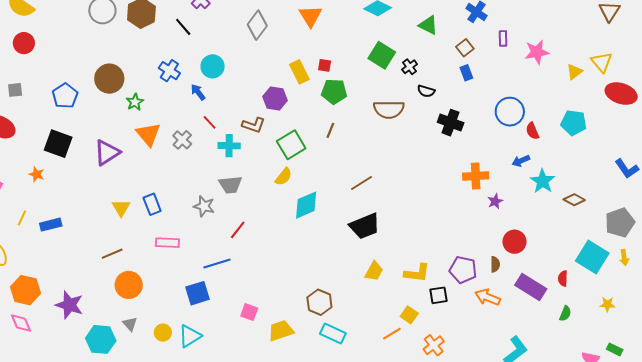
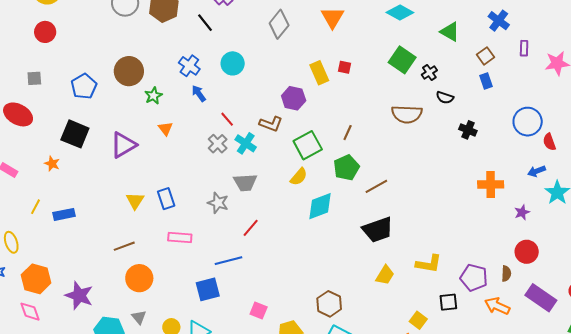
blue arrow: (198, 92) -> (199, 93), moved
green pentagon: (334, 92) -> (346, 168), moved, turned -30
black cross: (451, 123) -> (468, 130), size x0.7
orange triangle: (148, 134) -> (165, 128), size x0.6
gray cross: (182, 140) -> (218, 144), moved
cyan cross: (229, 146) -> (246, 143), turned 30
purple star: (495, 201) -> (522, 212), moved
yellow L-shape: (417, 273) -> (429, 264), moved

